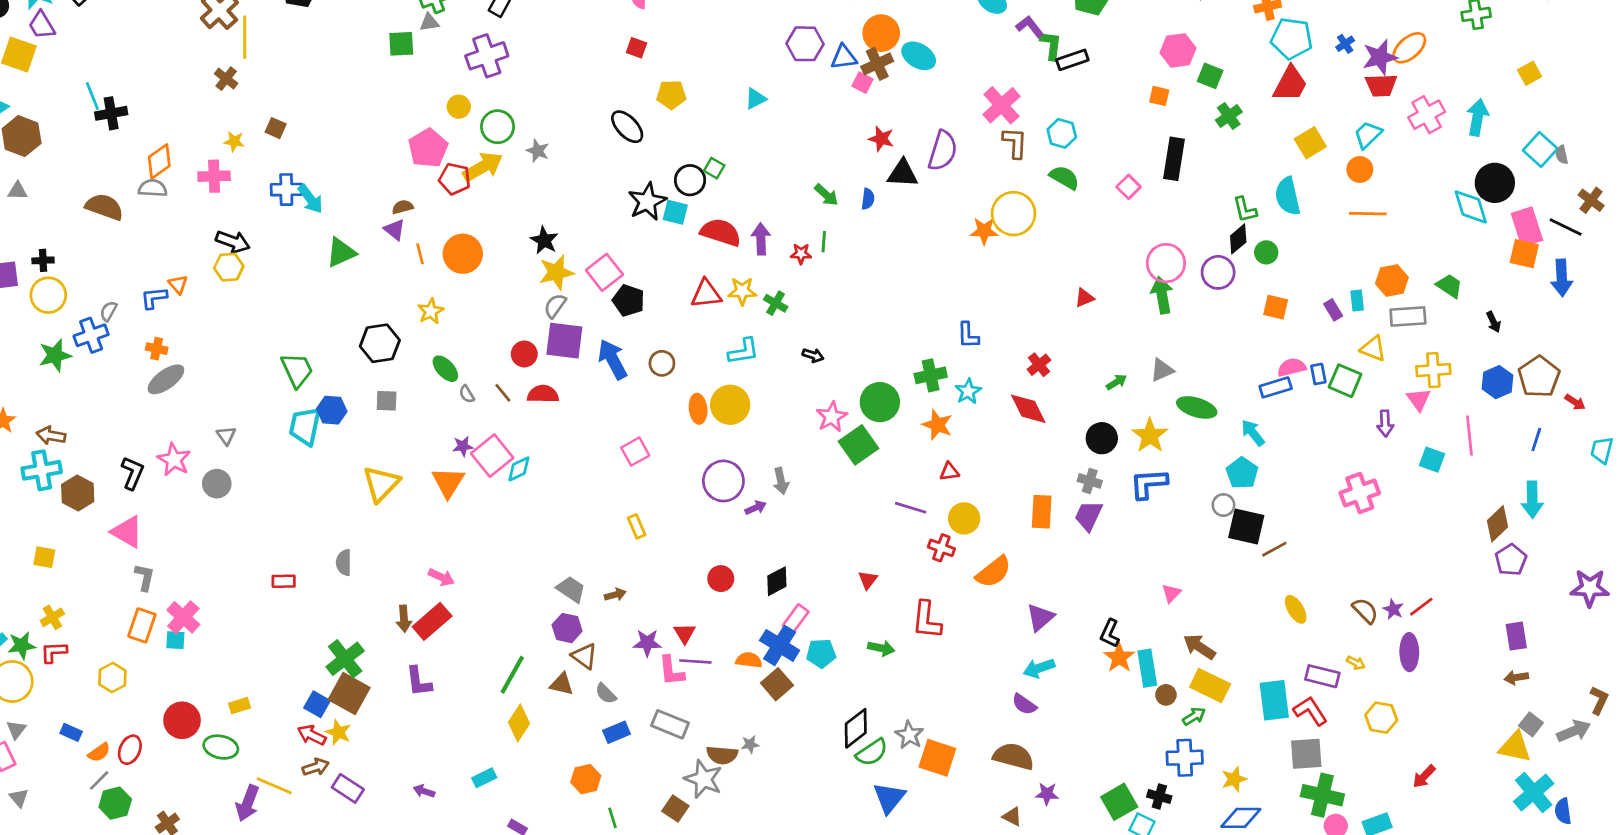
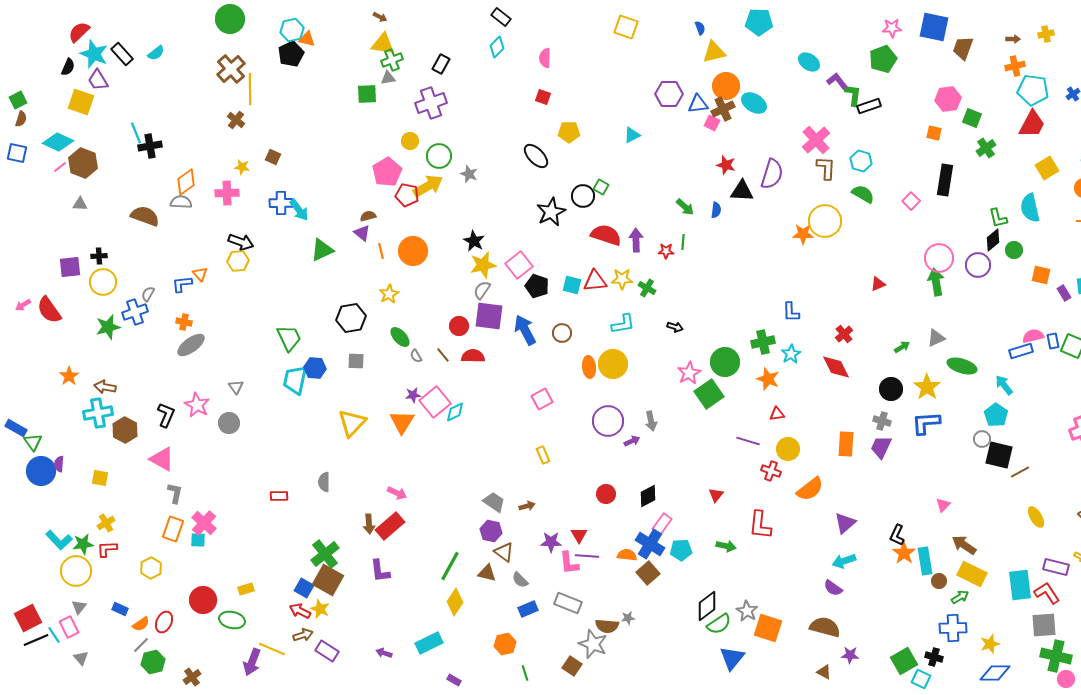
cyan square: (675, 212) -> (572, 285), moved
orange square: (1276, 307) -> (1041, 275), moved
cyan rectangle: (484, 778) -> (429, 643), size x1.5

